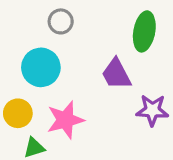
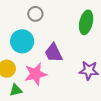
purple trapezoid: (116, 74) -> (54, 53), moved

